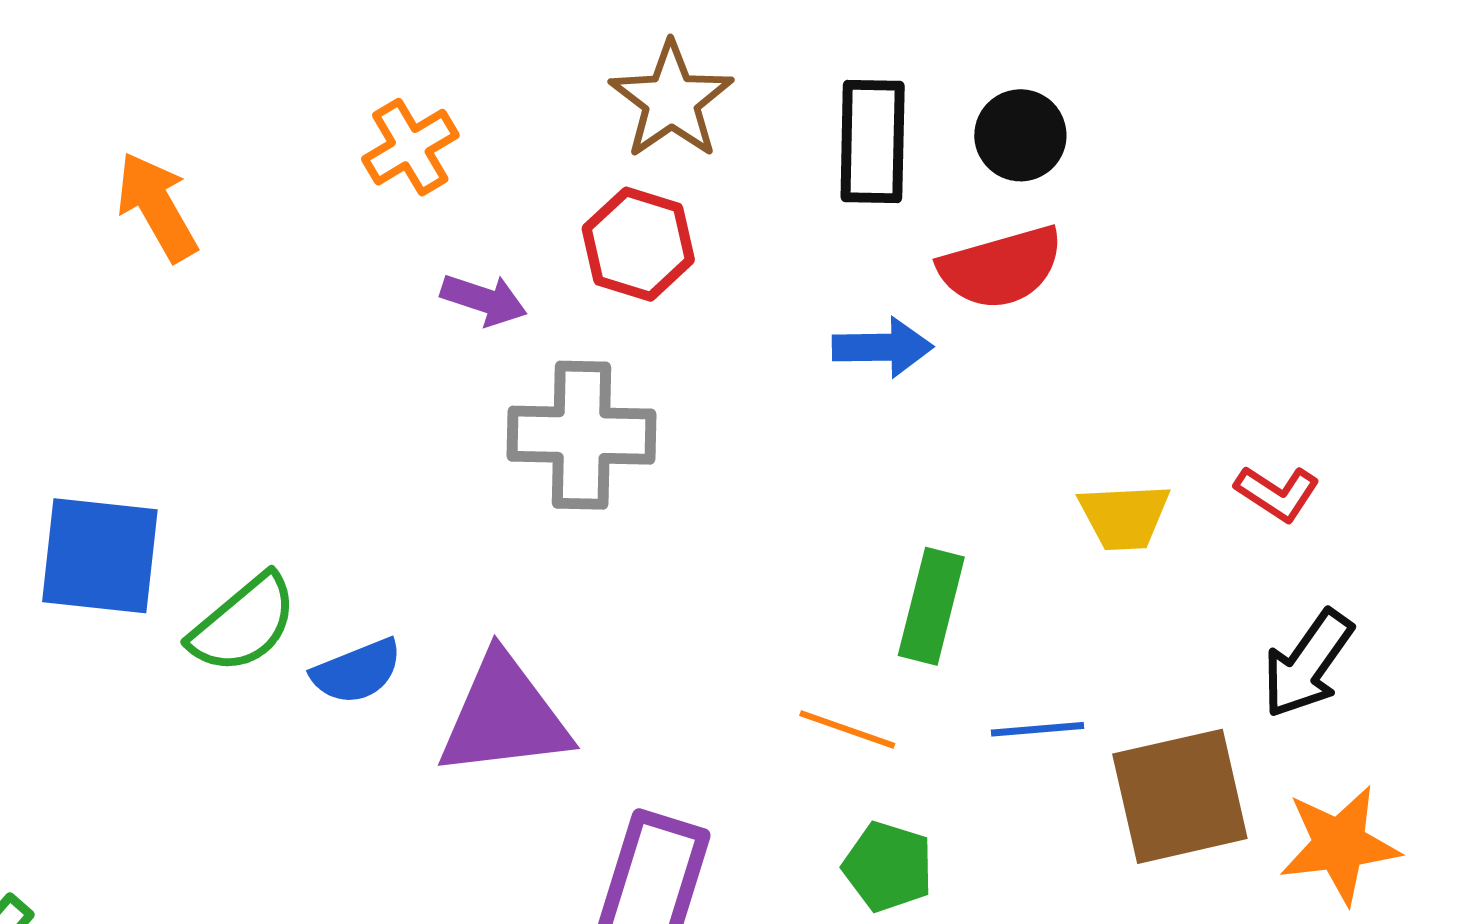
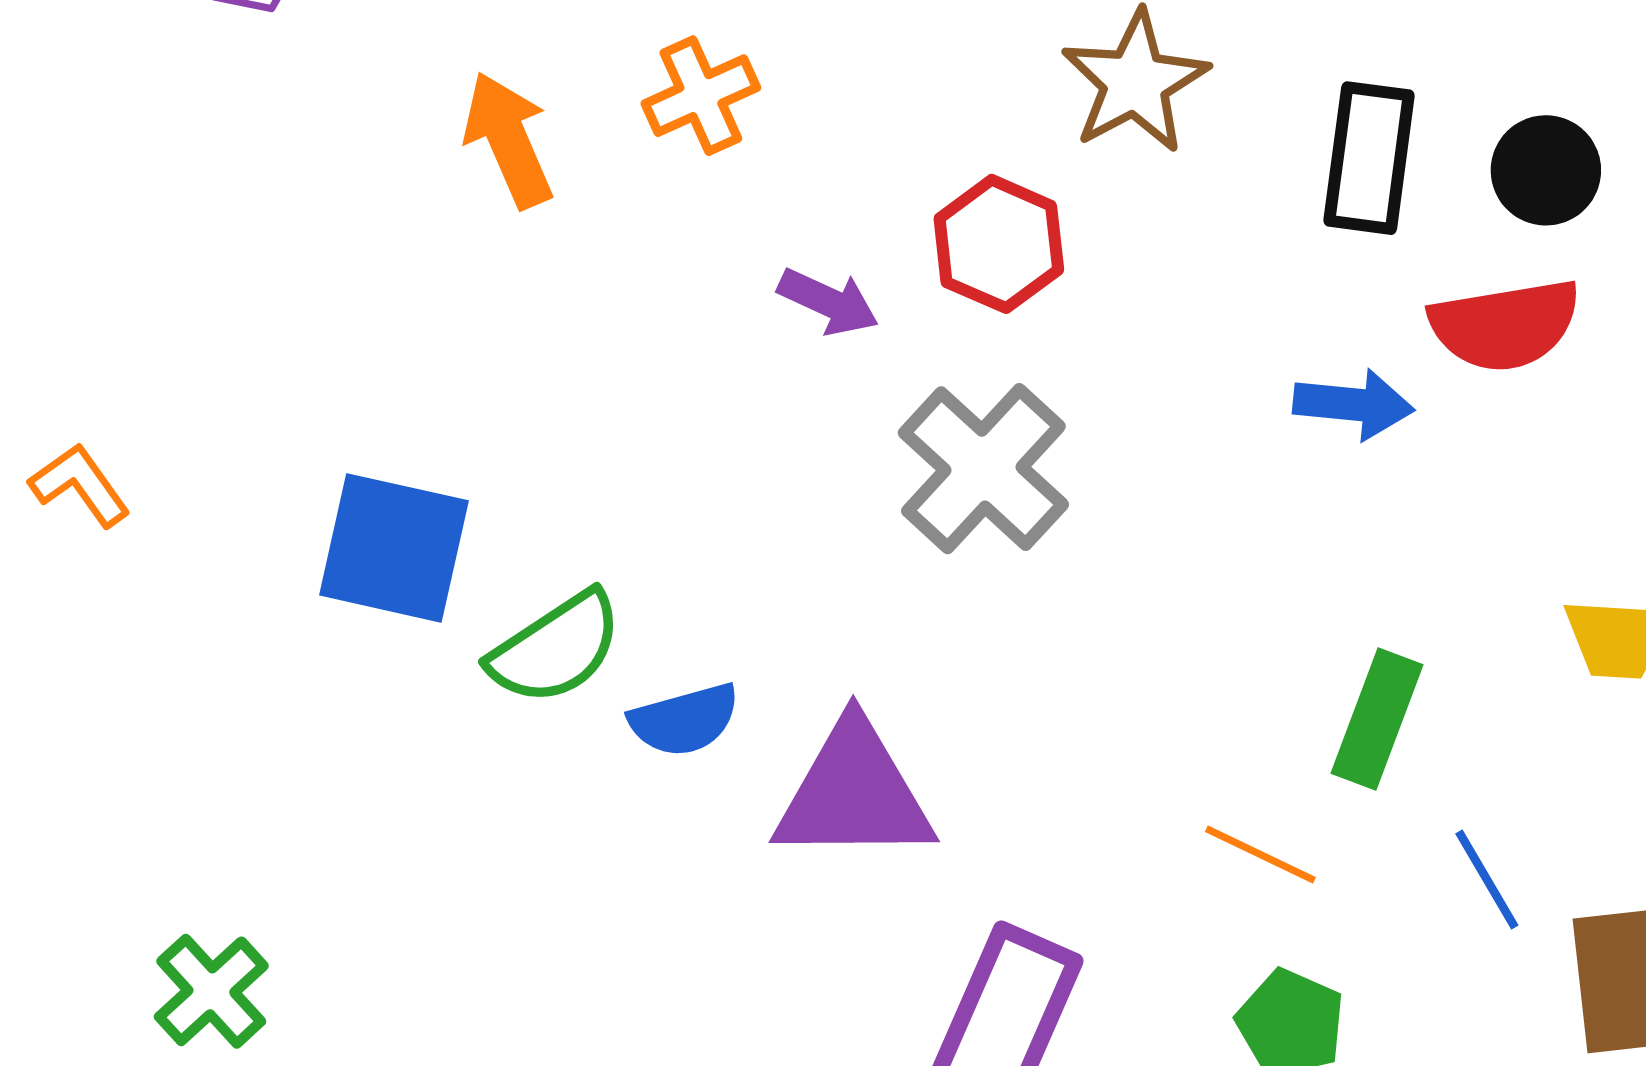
orange cross: (410, 147) -> (701, 96), moved
red hexagon: (638, 244) -> (999, 244), moved
purple arrow: (484, 300) -> (828, 302), moved
gray cross: (582, 435) -> (983, 469), turned 35
blue line: (1037, 729) -> (1487, 880), turned 58

